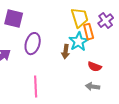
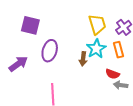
orange rectangle: (89, 32) -> (119, 50), moved
gray arrow: (93, 87) -> (121, 85), moved

